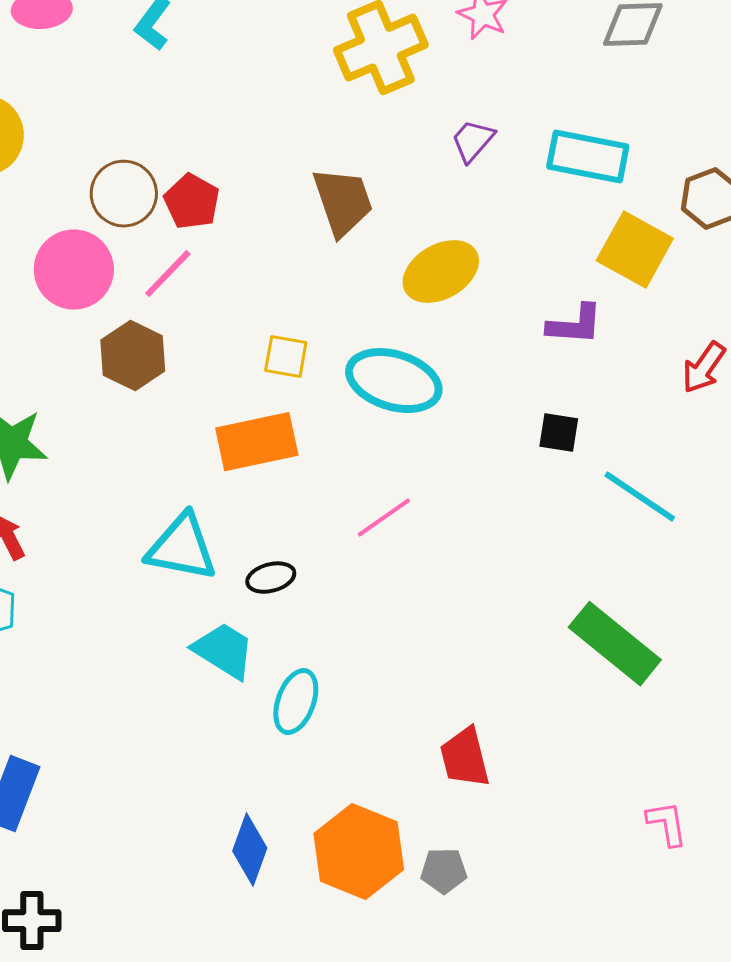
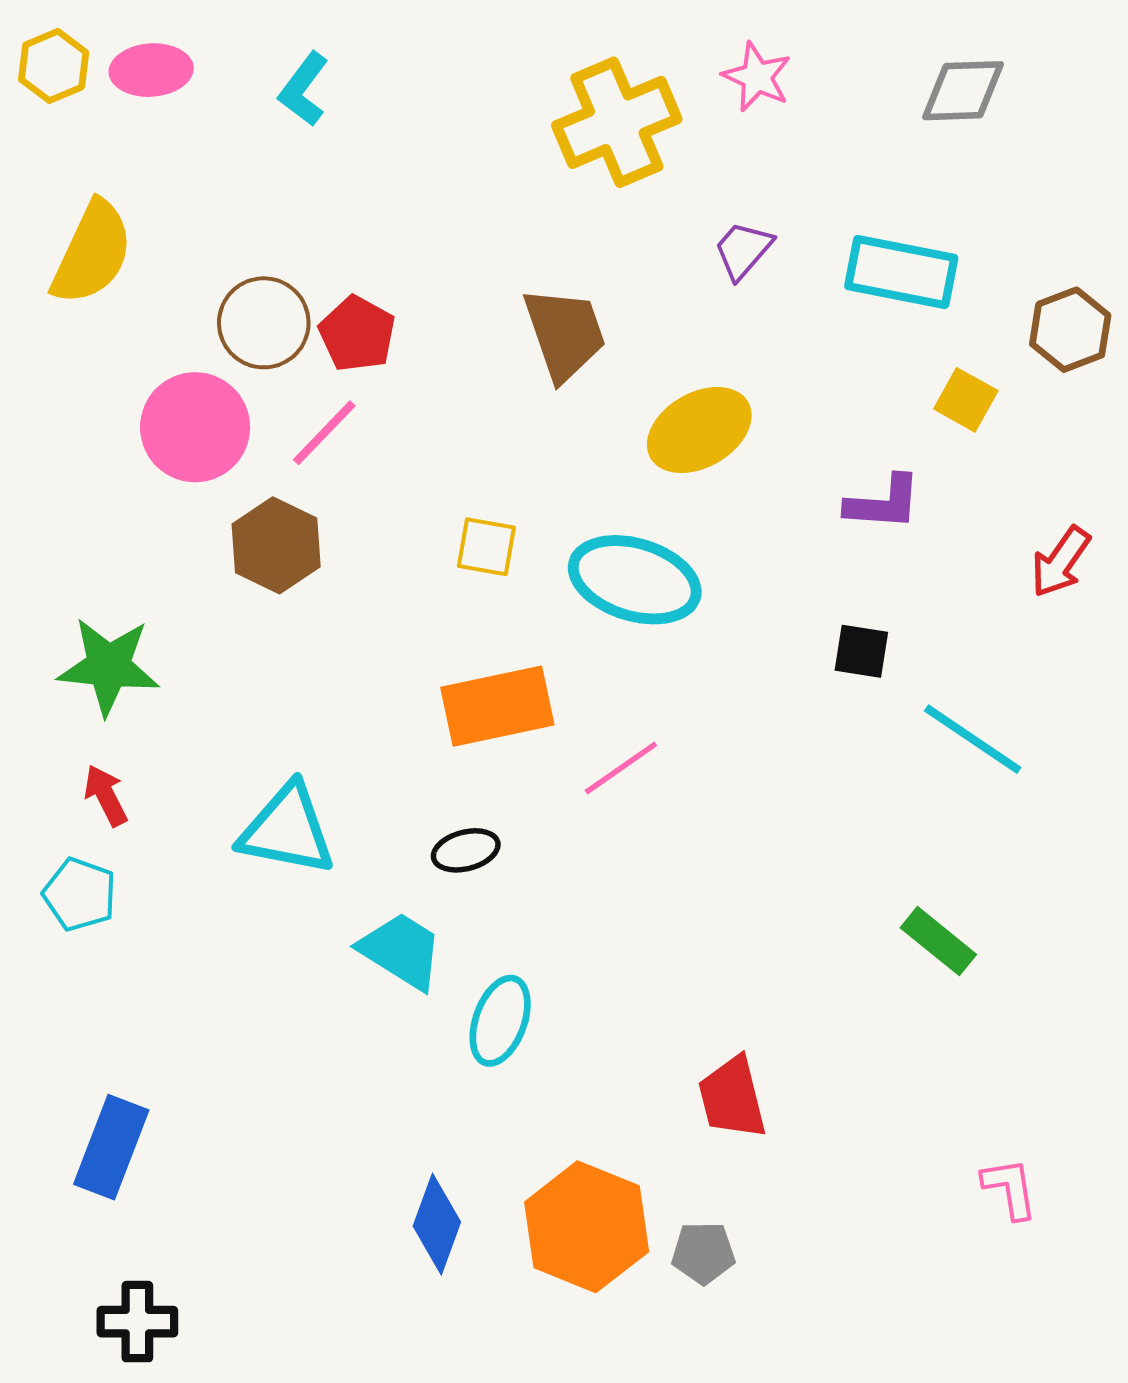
yellow square: (635, 250) -> (966, 400), size x0.6
orange rectangle: (257, 442) -> (497, 706), moved
cyan triangle: (182, 548) -> (287, 830), moved
green rectangle: (615, 644) -> (938, 941), size x0.6

